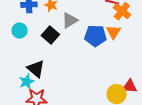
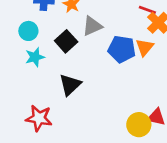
black triangle: (36, 69) -> (70, 85), moved, turned 30
cyan star: (27, 82) -> (35, 57), moved

